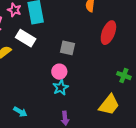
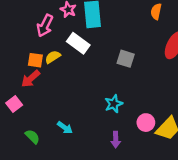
pink circle: (59, 72) -> (146, 123), moved

